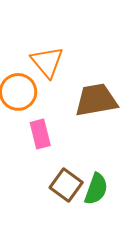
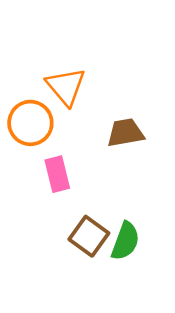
brown trapezoid: (96, 100) -> (125, 133), size x0.7

